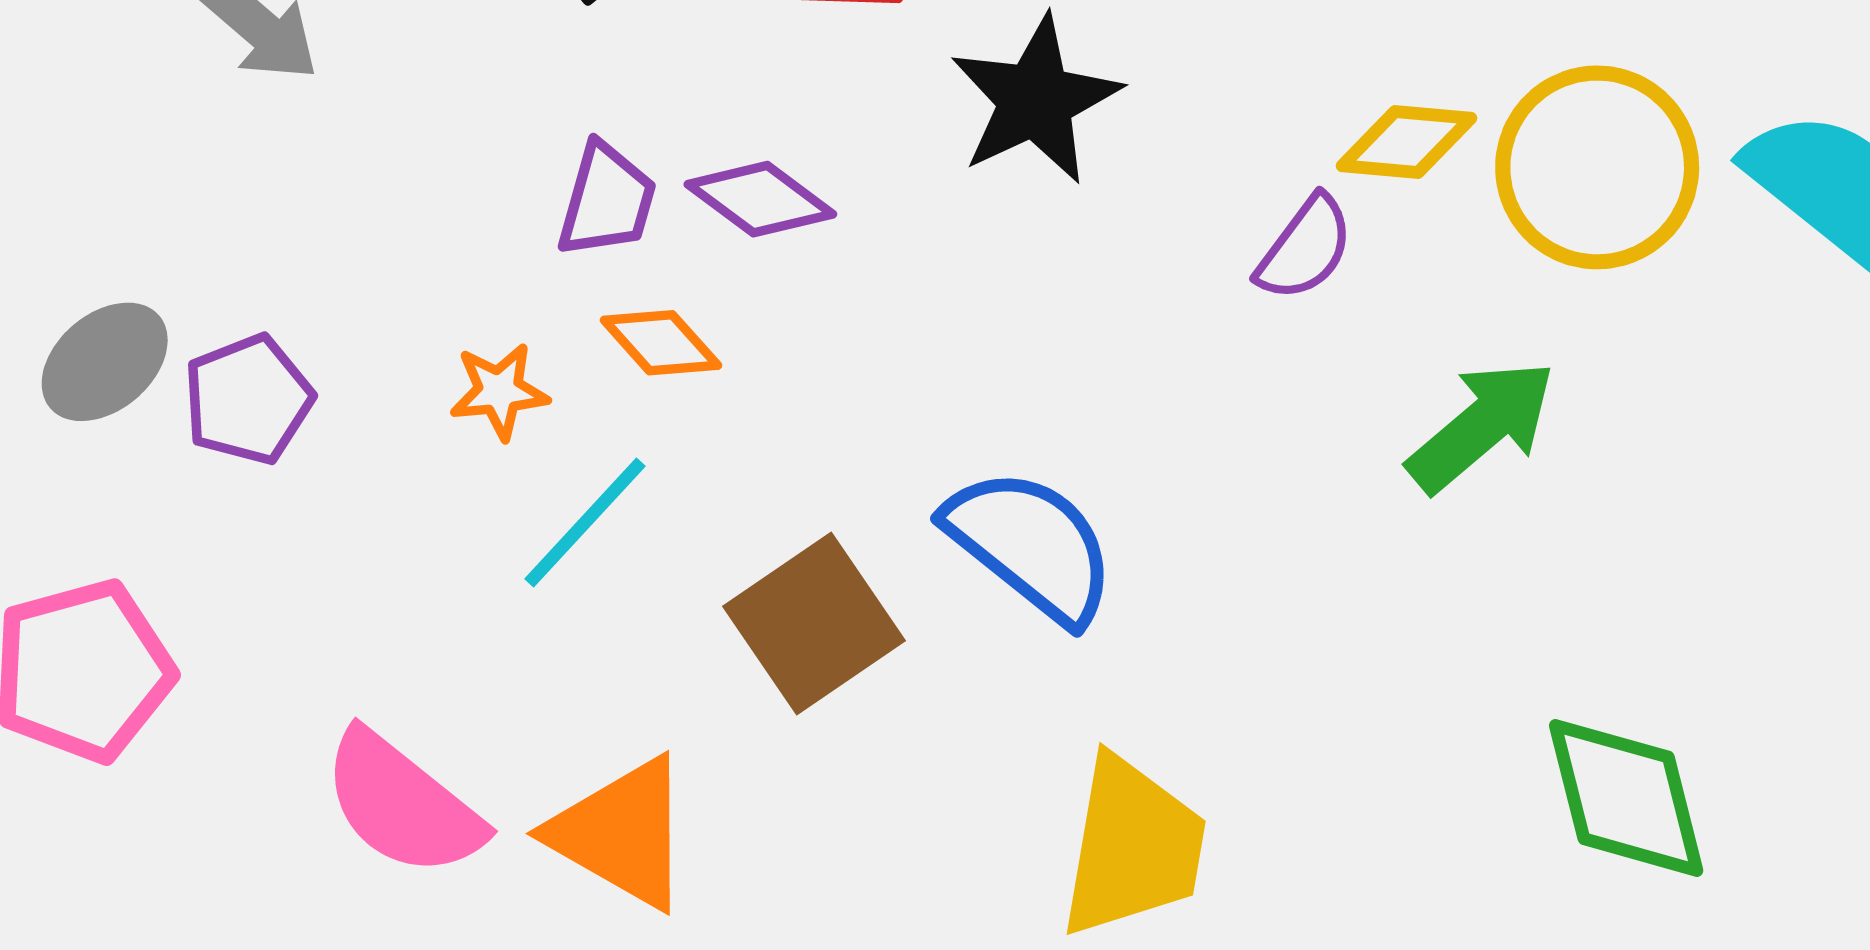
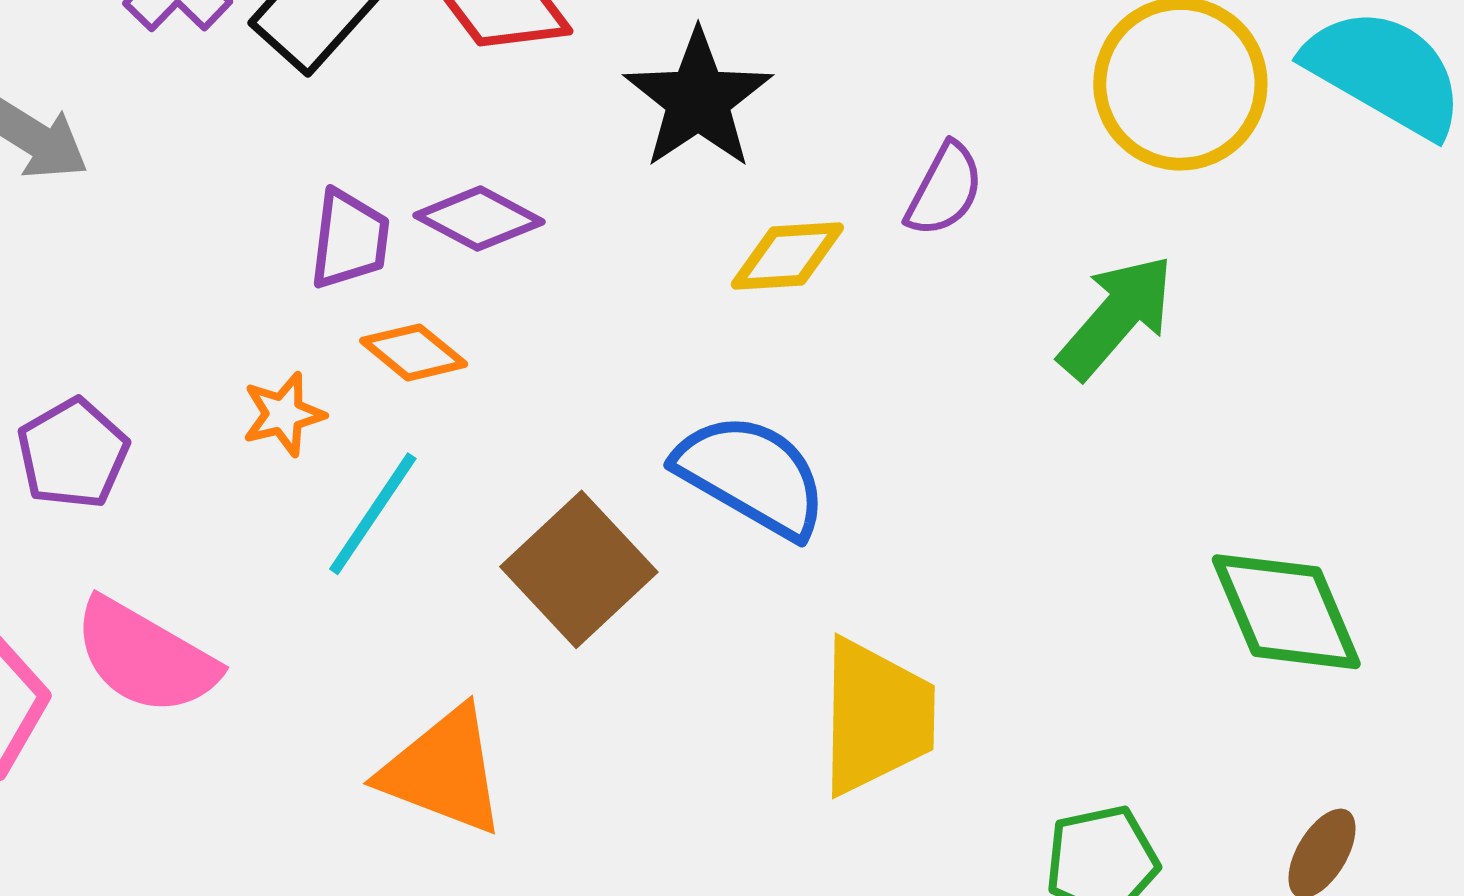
yellow diamond: (1406, 142) -> (787, 256), moved
pink semicircle: (403, 804) -> (145, 657), moved

